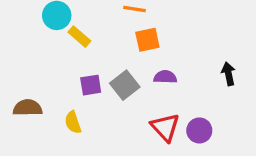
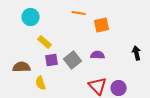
yellow rectangle: (79, 37) -> (45, 42), moved
orange square: (147, 40) -> (102, 25), moved
brown semicircle: (28, 108) -> (22, 67), moved

